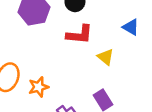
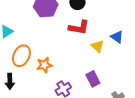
blue triangle: (131, 27) -> (117, 37), moved

